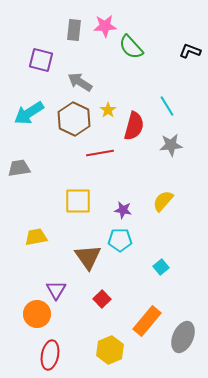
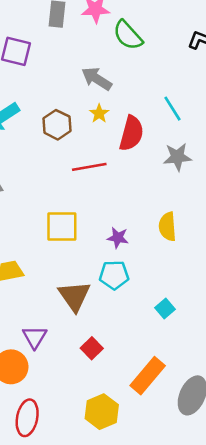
gray arrow: (80, 82) -> (97, 79), moved
brown hexagon: (74, 119) -> (57, 125), size x0.7
yellow semicircle: (163, 201) -> (167, 227), turned -45

